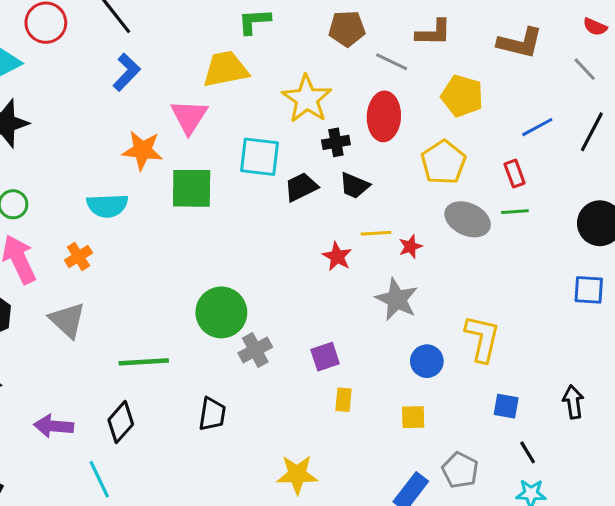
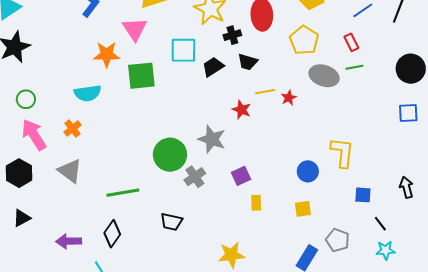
gray star: (397, 299) -> (212, 139), moved
black trapezoid: (212, 414) -> (171, 222), turned 100

